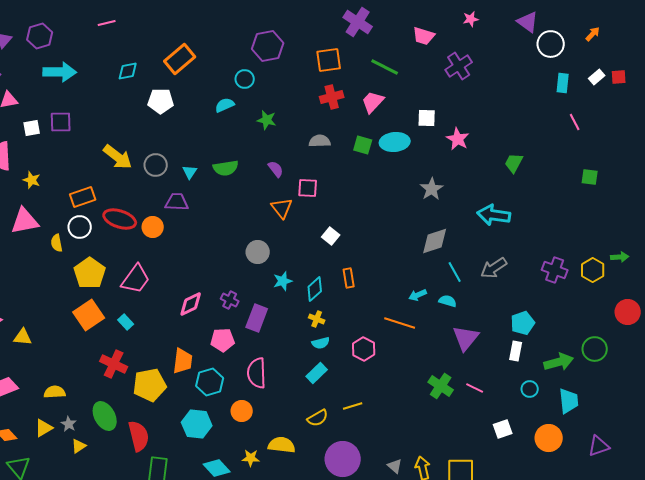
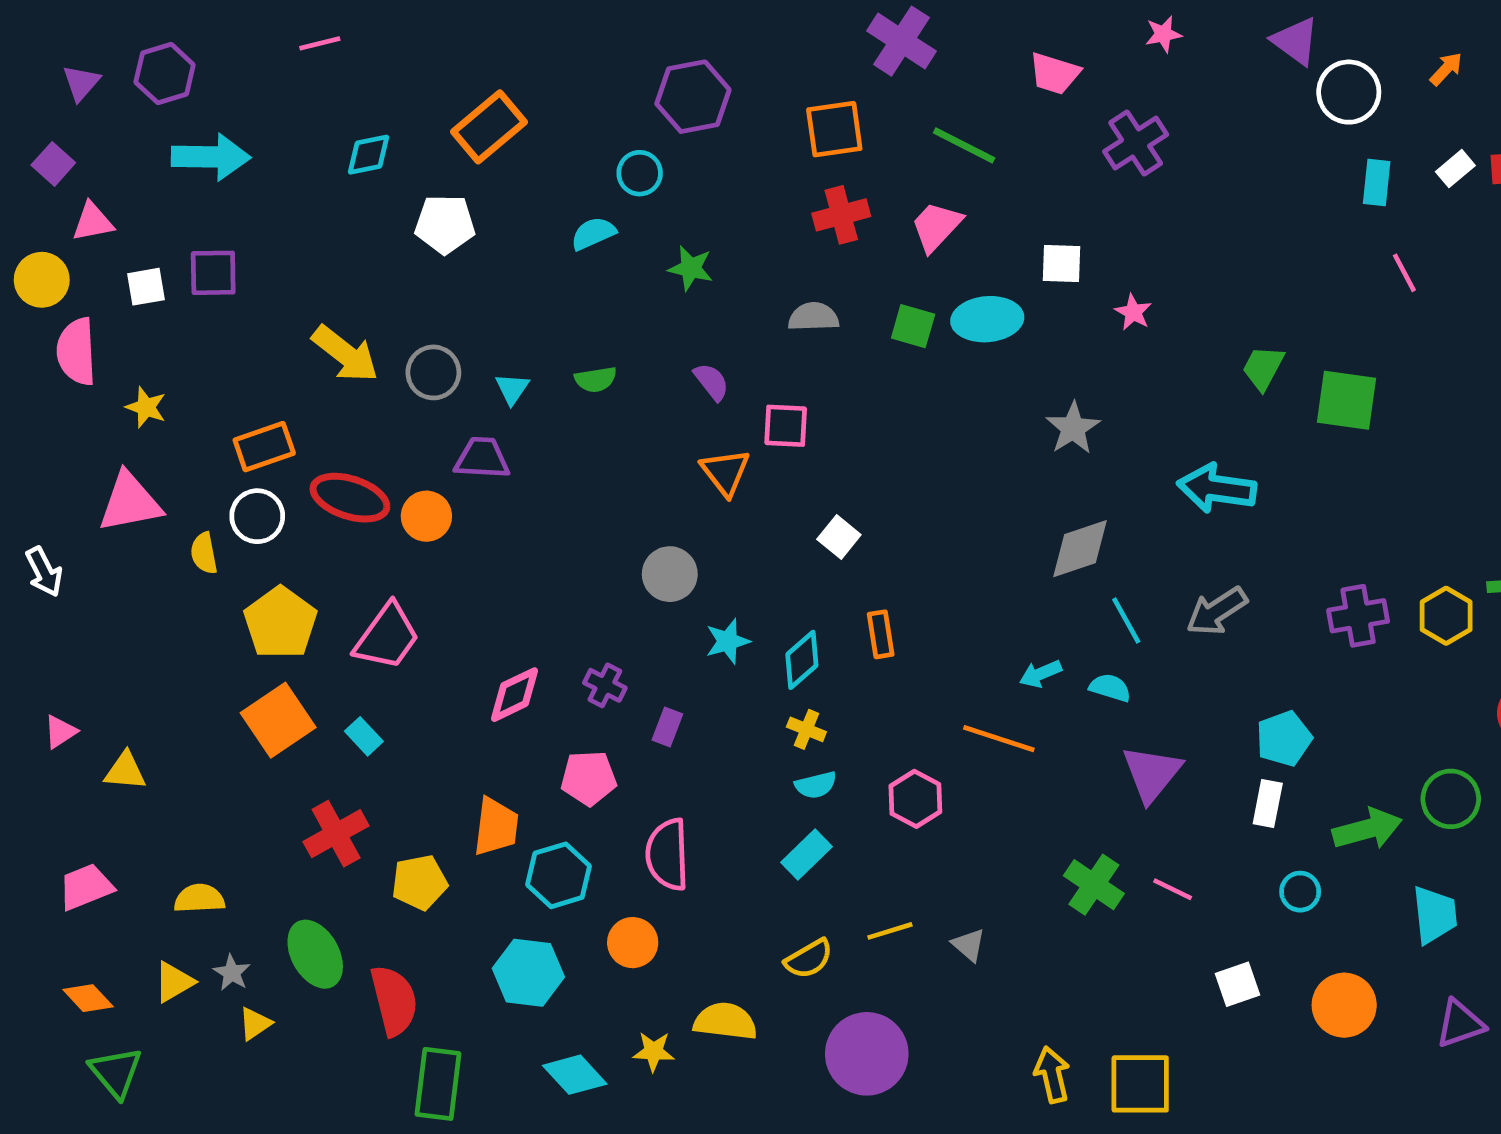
pink star: (458, 139) -> (1133, 312), size x0.7
green semicircle: (226, 168) -> (596, 379), size x0.7
green square: (590, 177) -> (1346, 400), moved, size x1.6
purple cross: (555, 270) -> (1358, 616), turned -30
purple rectangle: (257, 318) -> (667, 727), size x0.6
red cross: (114, 364) -> (336, 834), turned 36
yellow pentagon: (150, 385) -> (419, 882), size x0.7
cyan trapezoid: (569, 401) -> (1435, 915), moved
gray triangle: (395, 466) -> (969, 945), moved

